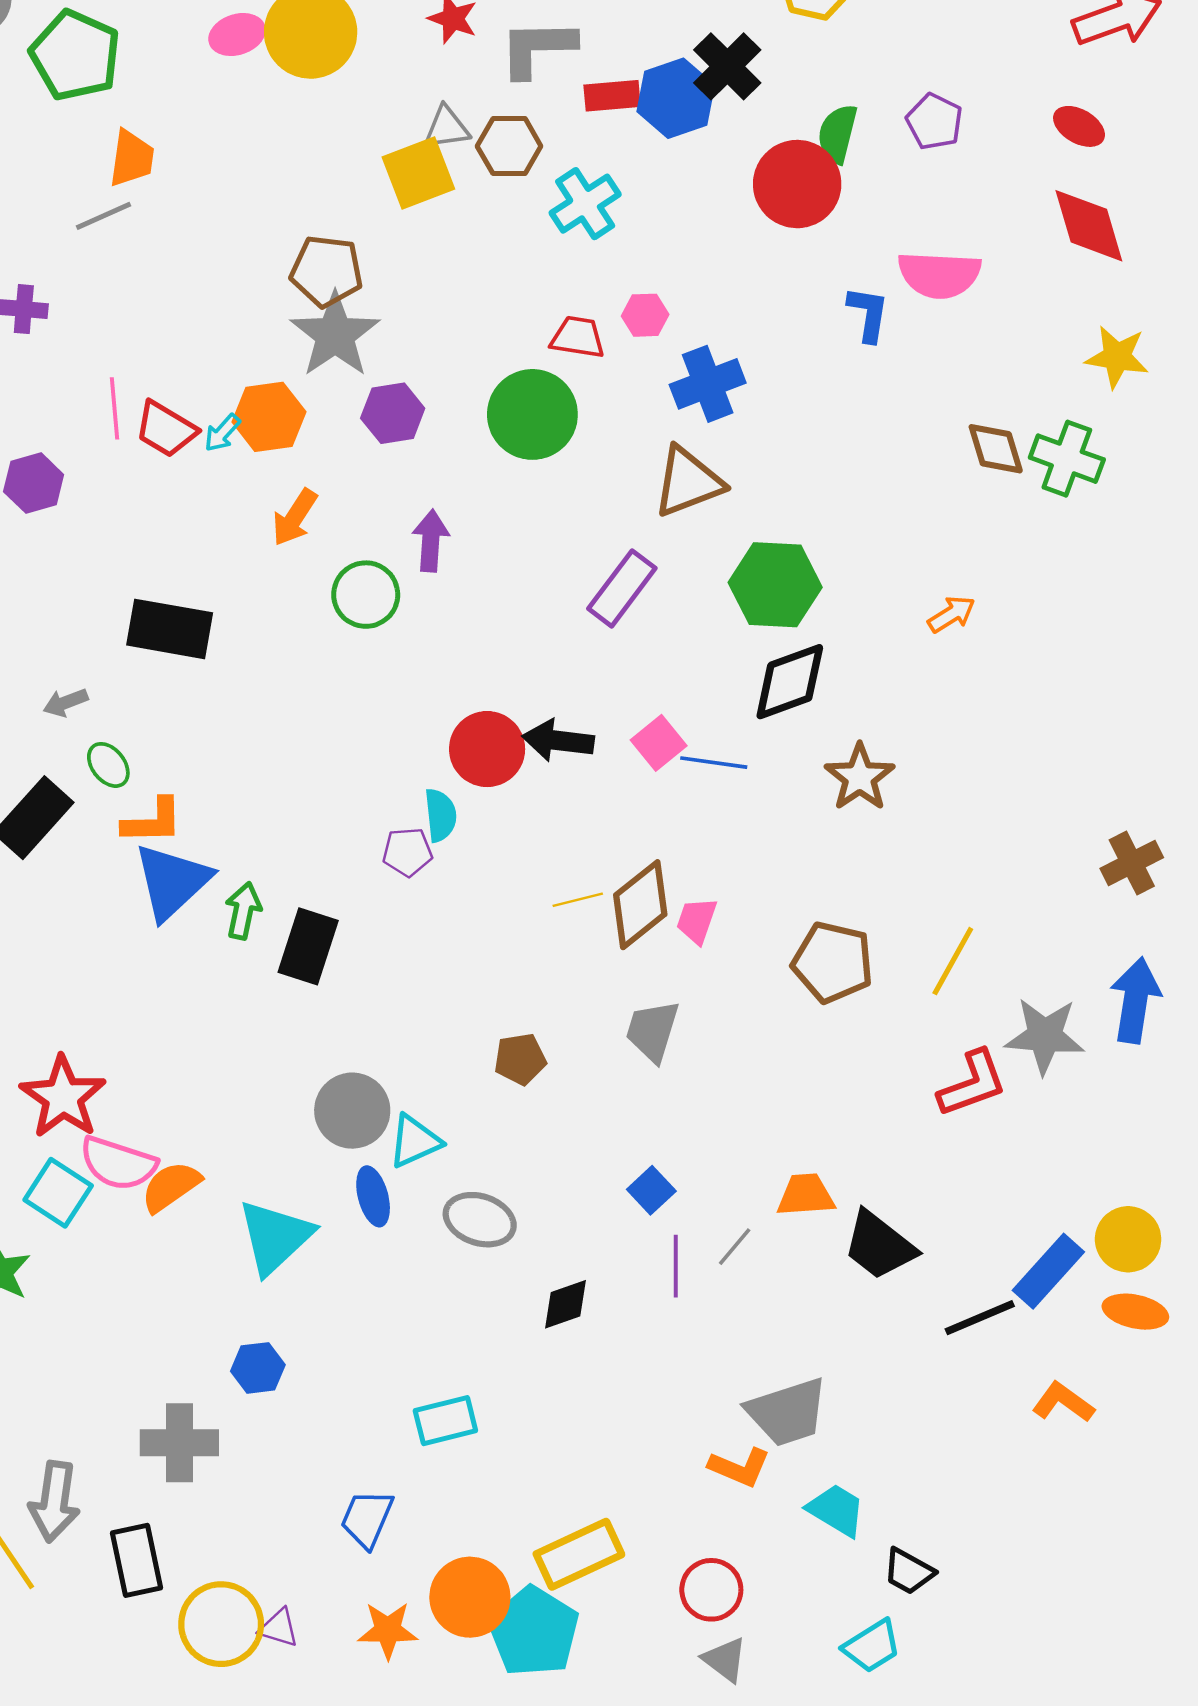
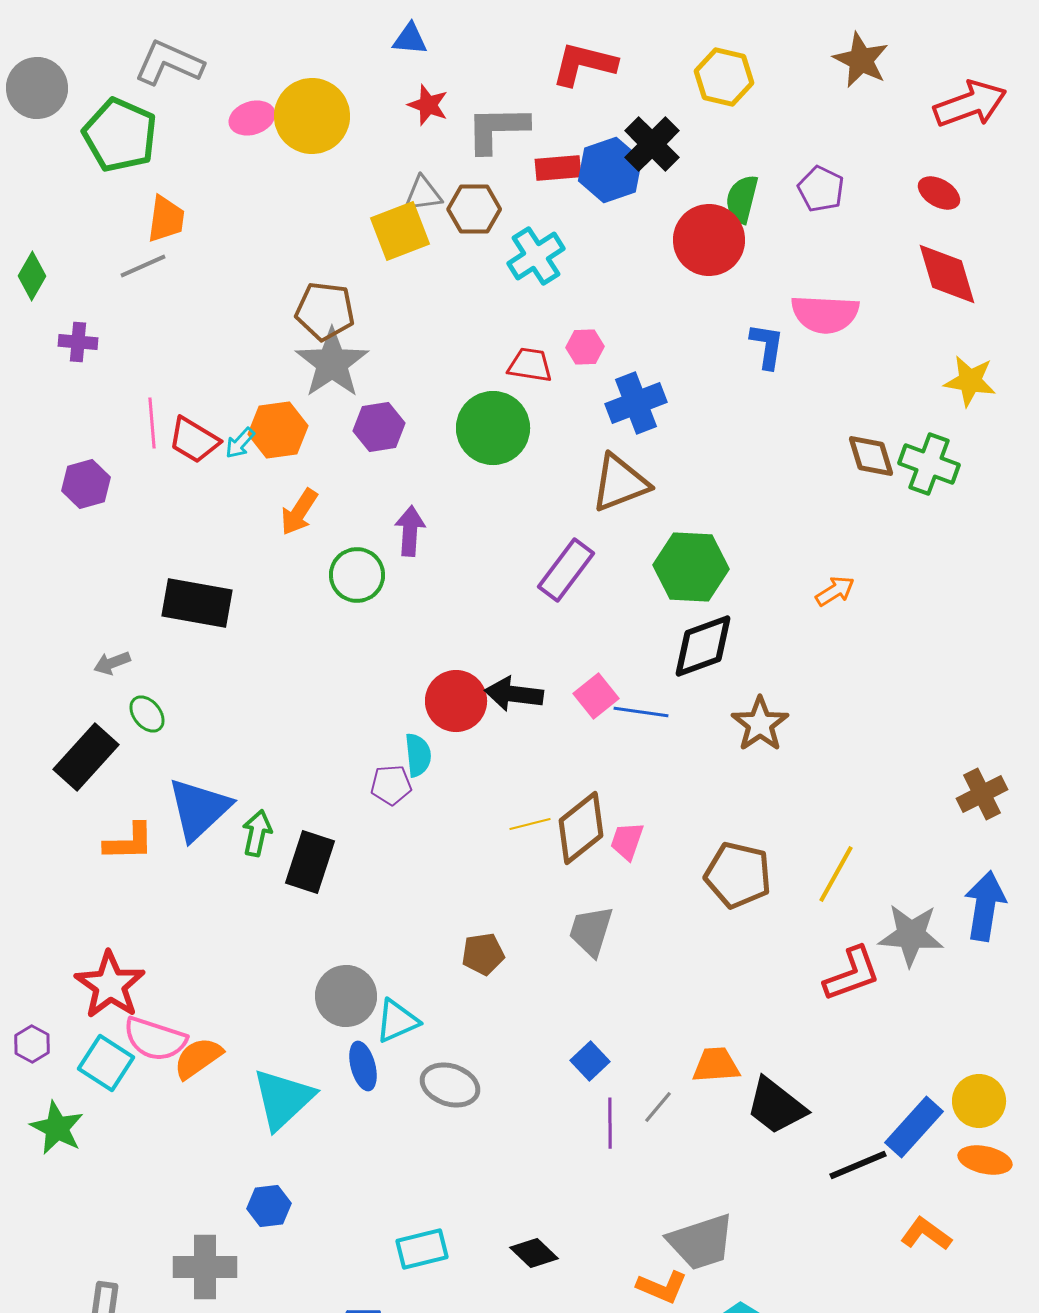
orange L-shape: (152, 821) -> (129, 842), moved
black diamond: (565, 1304) -> (534, 1253), moved, turned 63

